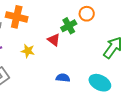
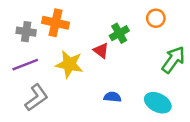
orange circle: (87, 14) -> (156, 18), moved
yellow star: (28, 51) -> (69, 64), size x1.6

